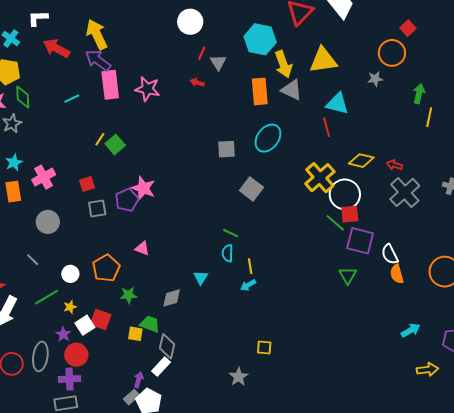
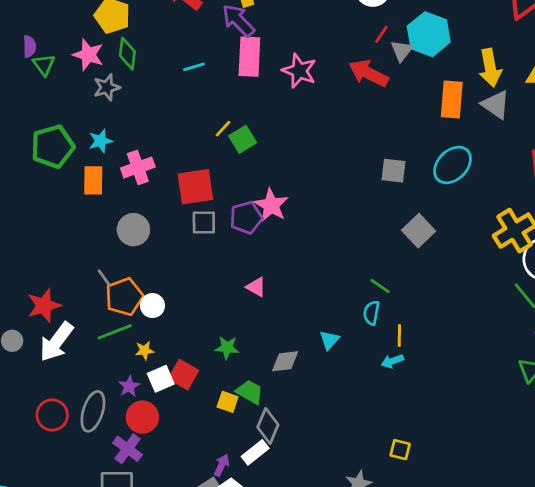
cyan hexagon: (260, 39) -> (429, 34), moved
red arrow: (197, 82) -> (369, 73), size x2.0
red square: (87, 184) -> (195, 187), size x1.8
orange pentagon: (106, 268) -> (124, 297), moved
purple cross: (70, 379) -> (128, 449), turned 30

